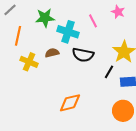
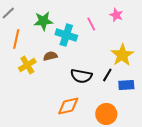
black semicircle: (83, 55) -> (81, 76), moved
yellow cross: (29, 62) -> (27, 65), turned 36
orange circle: (123, 111) -> (106, 114), moved

